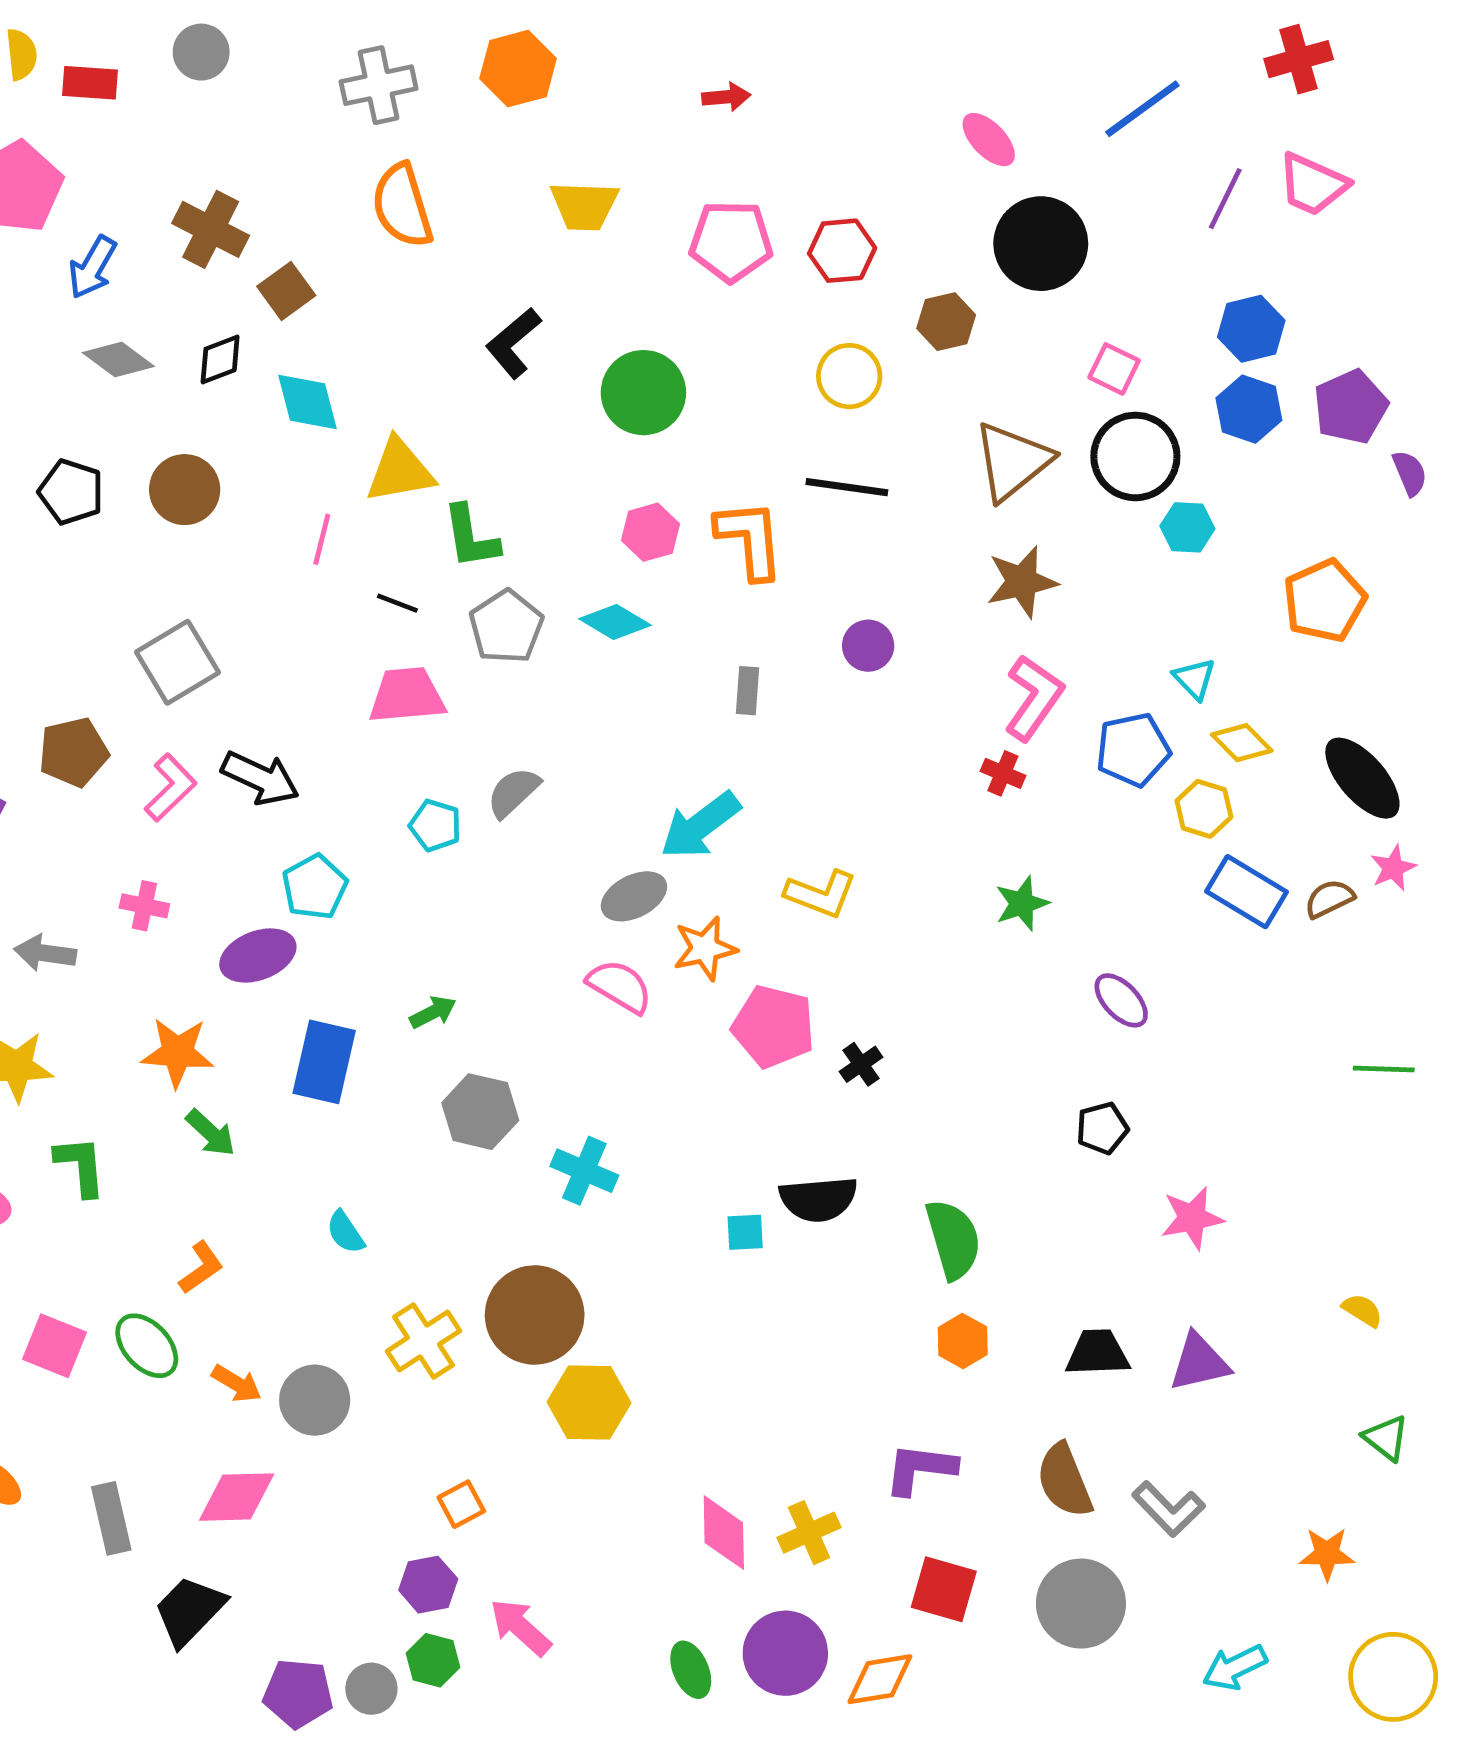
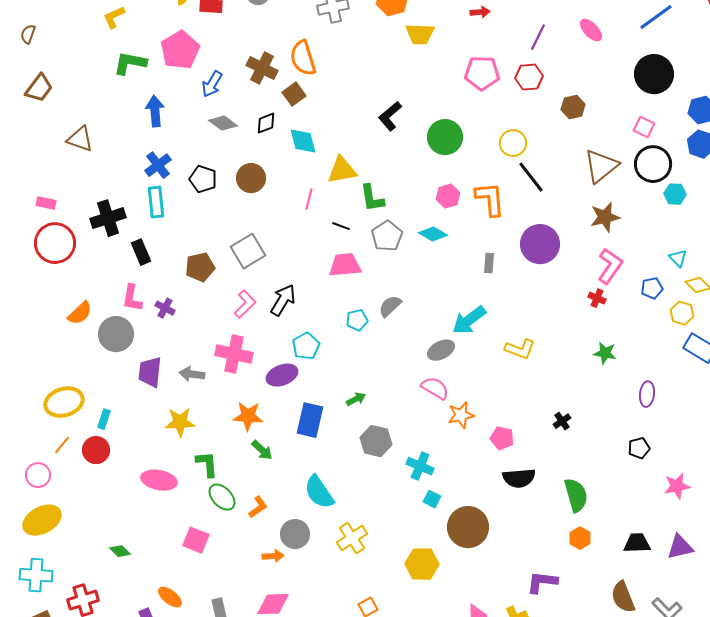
purple line: (1225, 199) -> (538, 37), moved
orange semicircle: (402, 206) -> (303, 58), moved
yellow trapezoid: (584, 206) -> (420, 34), moved
black circle: (1041, 244) -> (654, 74), moved
yellow circle: (849, 376) -> (513, 143), moved
black line: (847, 487) -> (531, 177), turned 44
purple circle: (868, 646) -> (540, 244), size x1.8
blue pentagon: (1133, 750) -> (652, 288), size x0.7
brown pentagon: (73, 752) -> (200, 267), moved
black arrow: (260, 778) -> (283, 300), turned -84
cyan pentagon: (435, 825) -> (357, 320), turned -30
green star: (1022, 903) -> (605, 353), turned 30
pink cross: (144, 906) -> (234, 354), size x1.8
orange star: (705, 948) -> (461, 415), moved
purple ellipse: (1121, 1000) -> (647, 394), turned 50
pink pentagon: (774, 1026) -> (502, 438), moved, size x0.7
black cross: (861, 1064) -> (562, 421), moved
cyan semicircle: (345, 1232) -> (319, 492), size x1.8
cyan square: (745, 1232) -> (432, 499), moved, turned 30
brown circle: (535, 1315) -> (468, 527), moved
green ellipse: (147, 1346) -> (222, 497), moved
orange arrow: (237, 1384) -> (273, 556), turned -35
gray circle: (315, 1400) -> (295, 534), moved
purple L-shape: (920, 1469) -> (542, 582), moved

